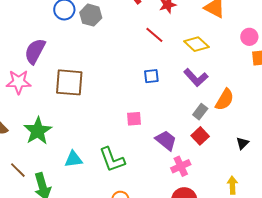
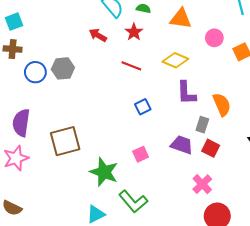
pink circle: (249, 37) -> (214, 38), moved
purple L-shape: (196, 77) -> (186, 93), turned 60
orange semicircle: (225, 100) -> (222, 104), turned -35
green star: (38, 131) -> (104, 172), moved
purple trapezoid: (166, 140) -> (182, 145), moved

